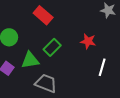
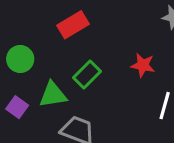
red rectangle: (43, 15) -> (73, 25), turned -72

